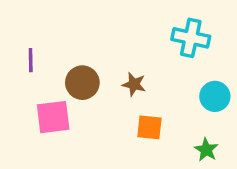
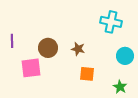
purple line: (31, 60) -> (12, 41), moved

